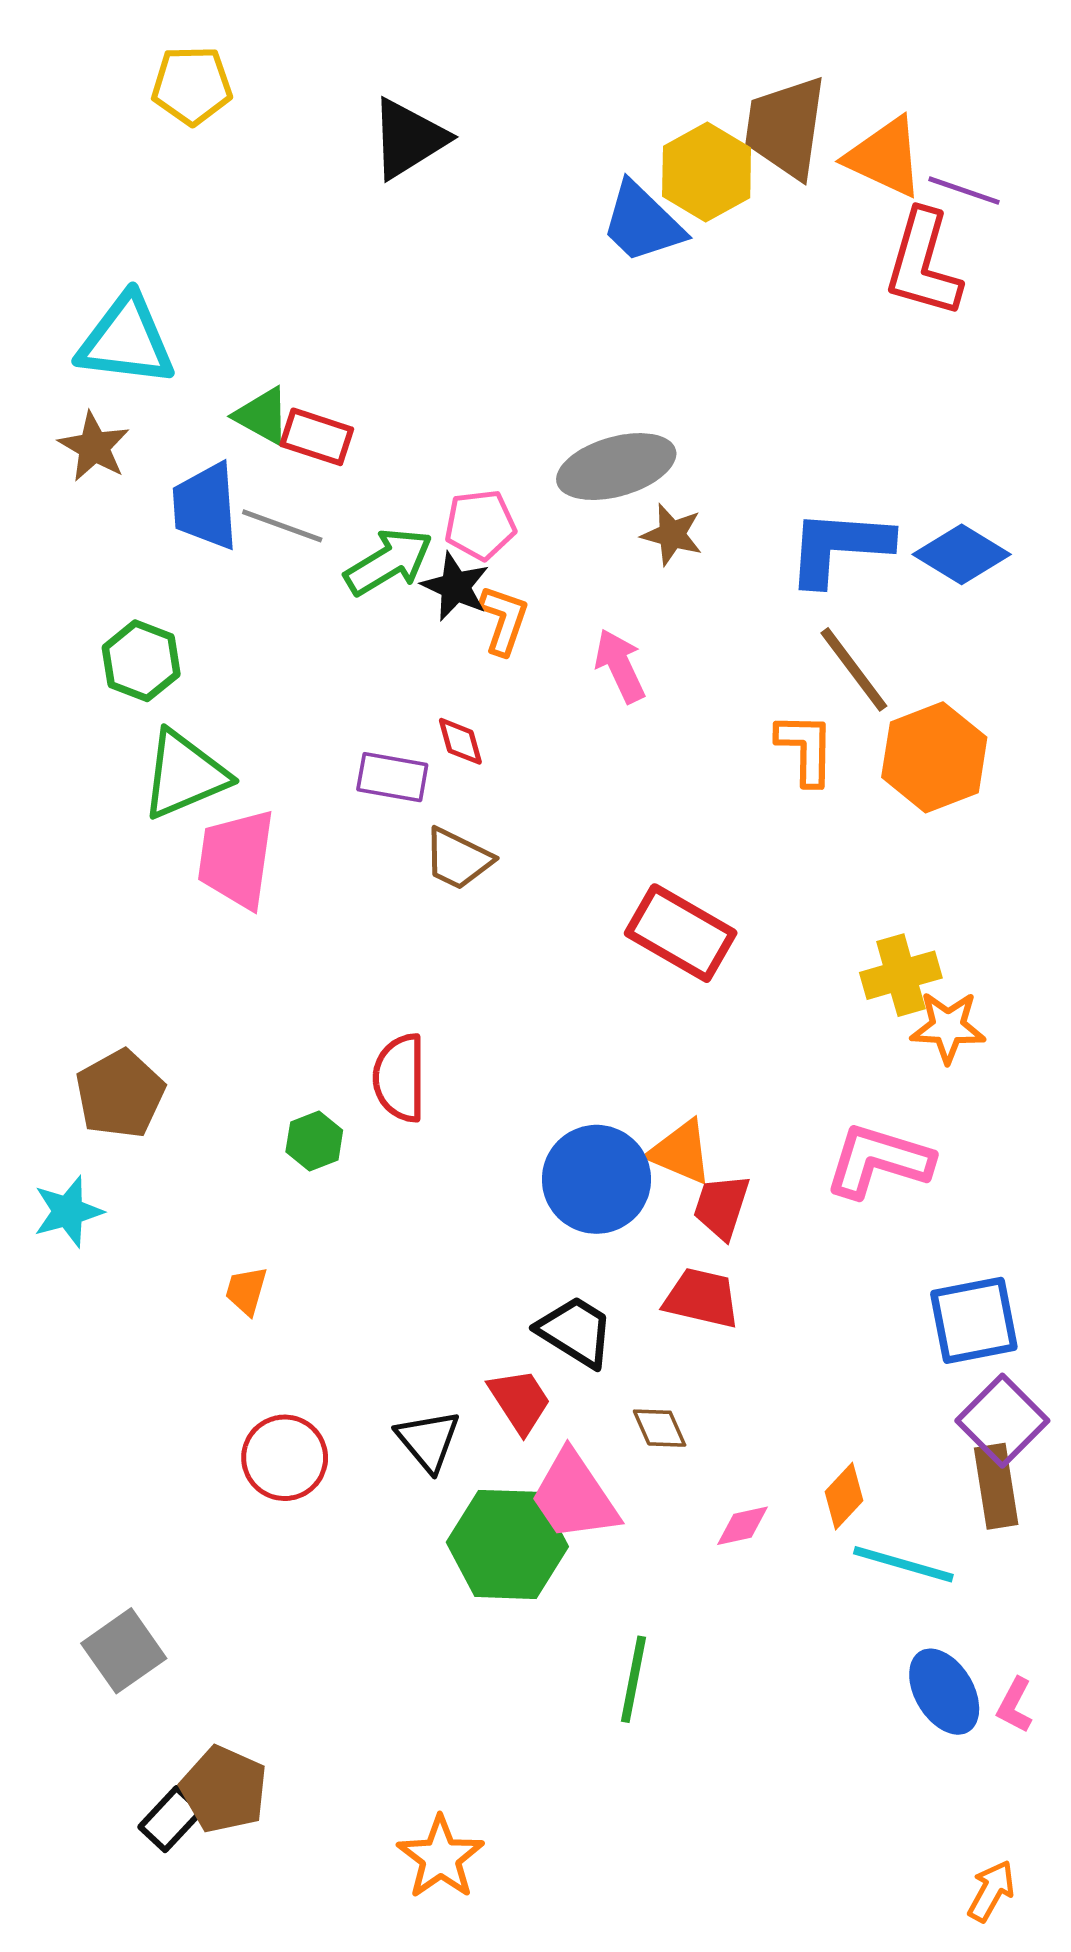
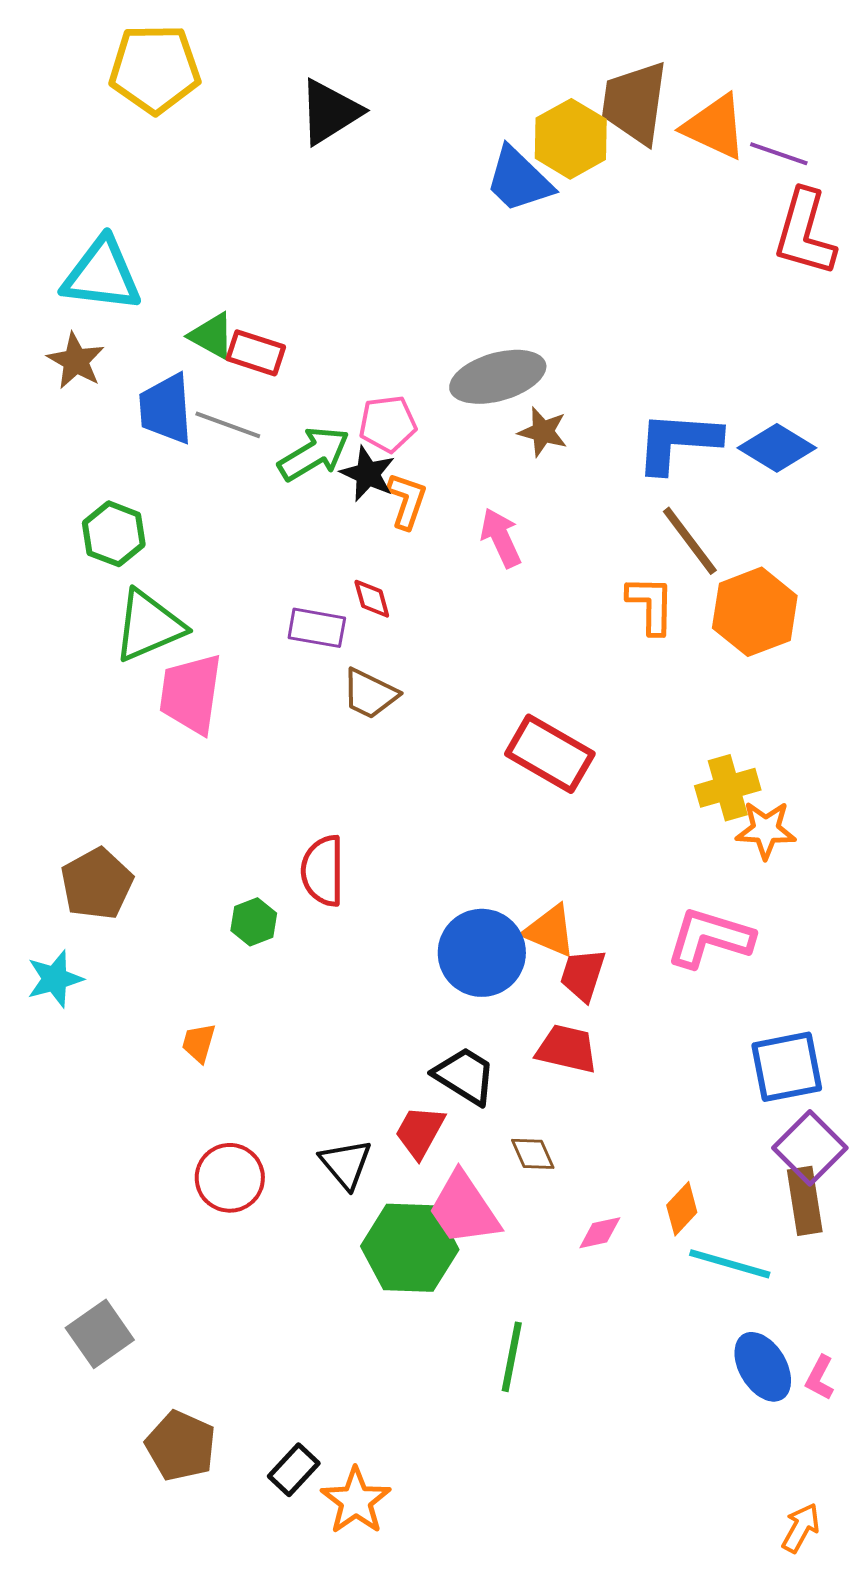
yellow pentagon: (192, 85) -> (155, 69), size x1.4
red L-shape: (923, 264) -> (805, 233), moved
red trapezoid: (520, 1401) -> (420, 1132), turned -118
black rectangle: (171, 1819) -> (294, 1470), moved

